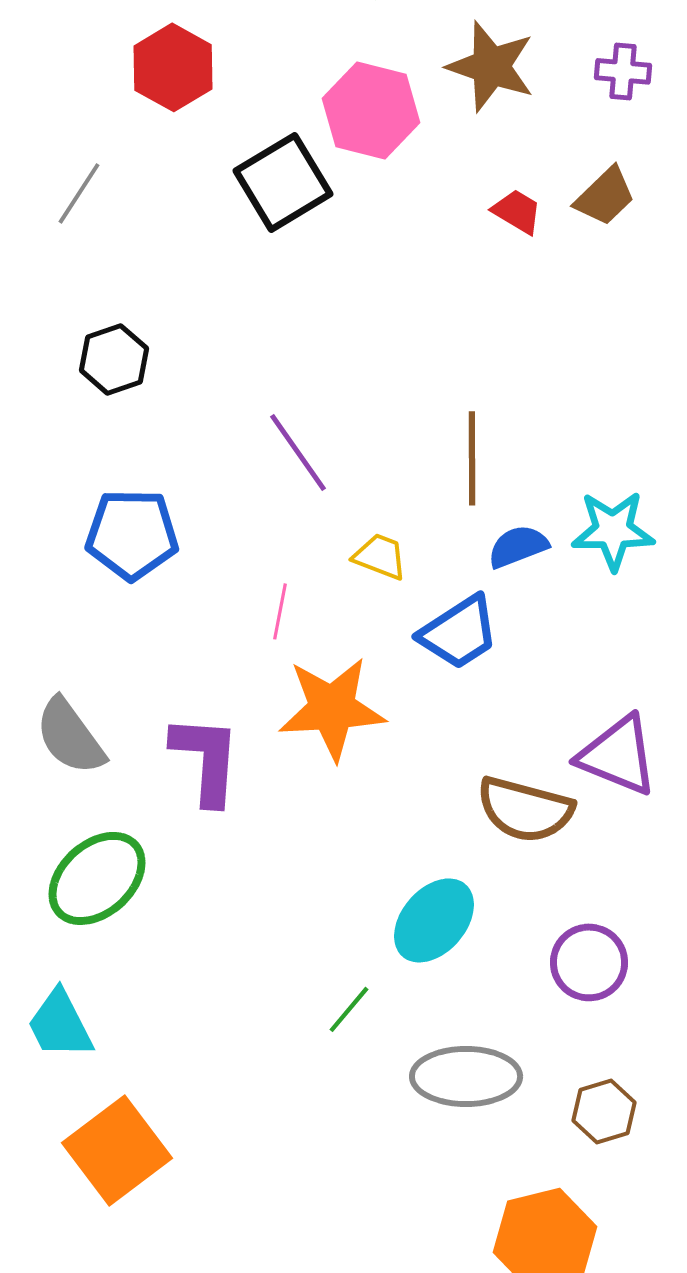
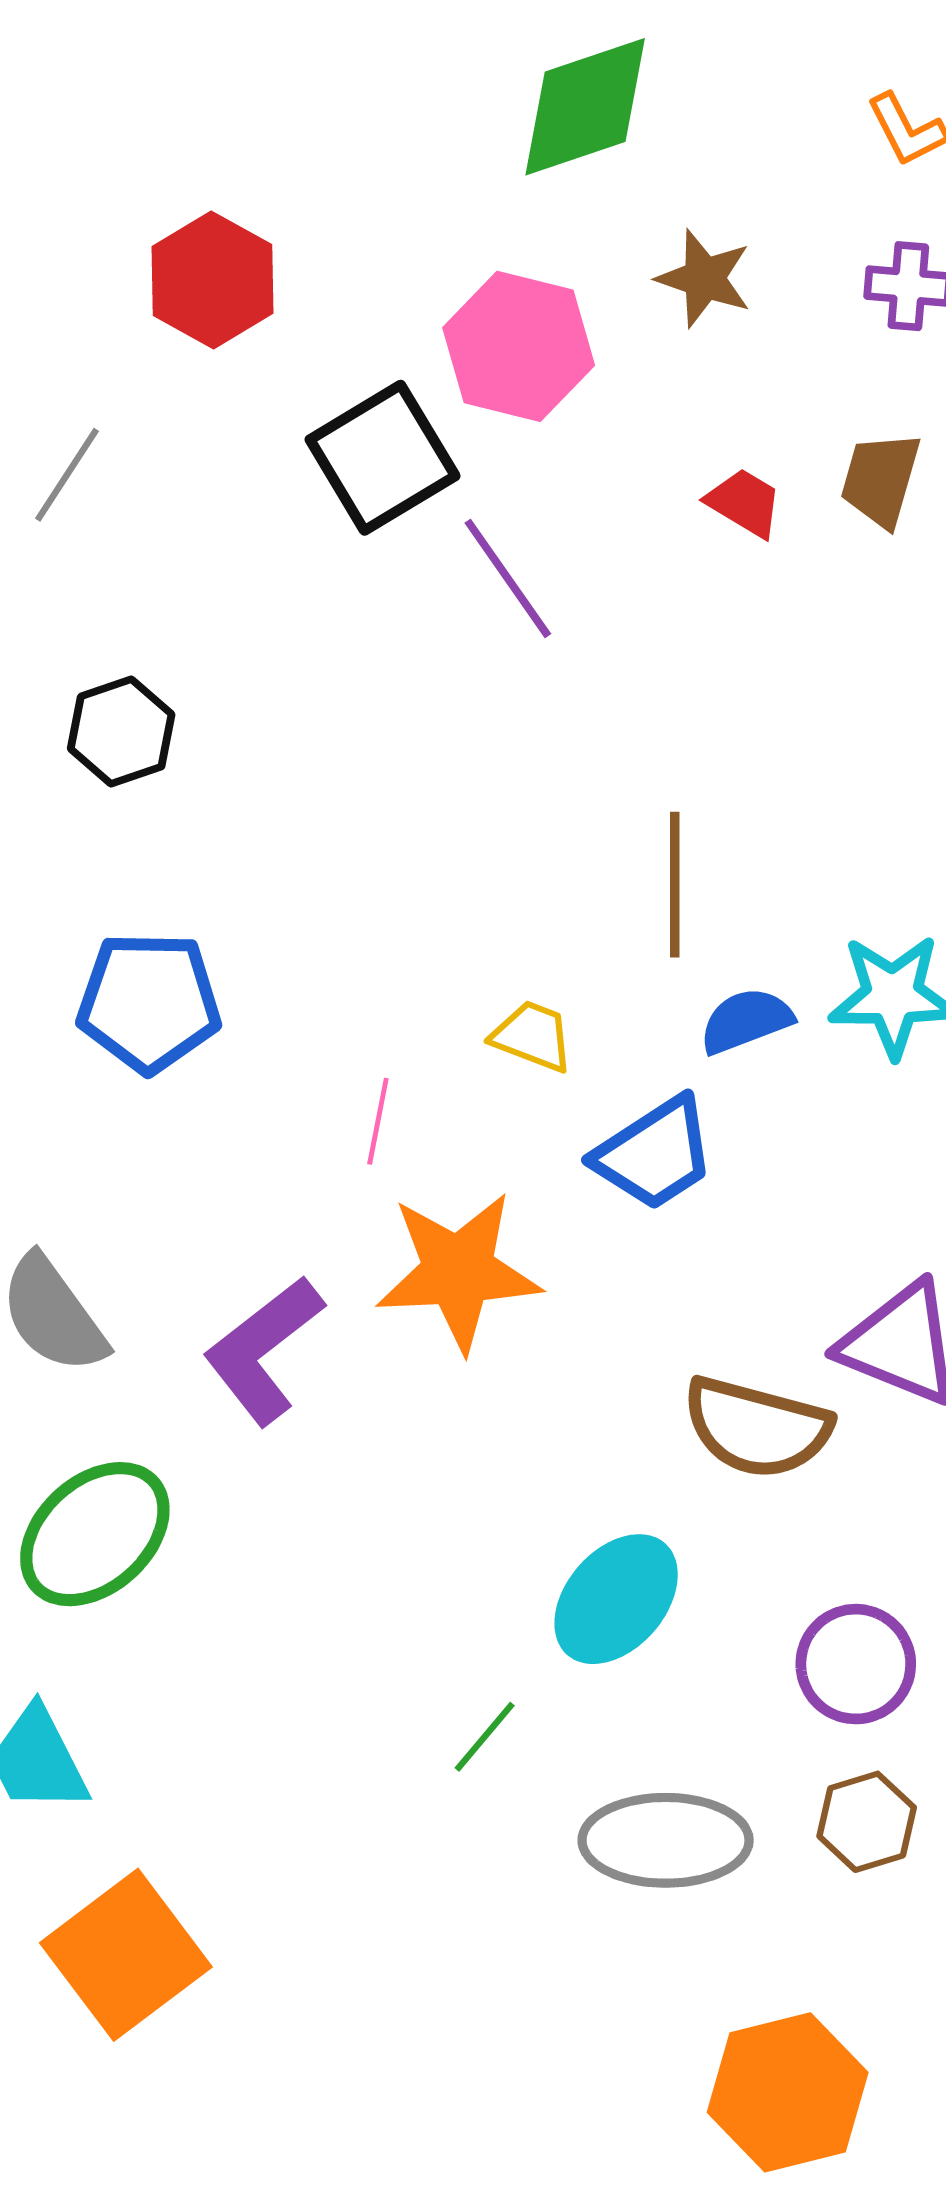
brown star: (491, 66) -> (704, 278), size x0.7
brown trapezoid: (605, 196) -> (881, 479), turned 150
purple line: (298, 452) -> (508, 578), moved
purple L-shape: (206, 759) -> (263, 1350), turned -132
brown hexagon: (604, 1111) -> (867, 1822), moved

